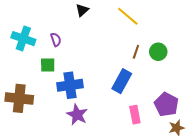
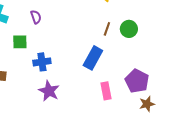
purple semicircle: (56, 40) -> (36, 17), moved
blue cross: (70, 85) -> (42, 62), size x0.7

